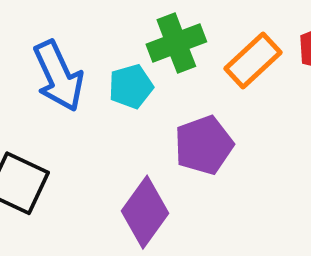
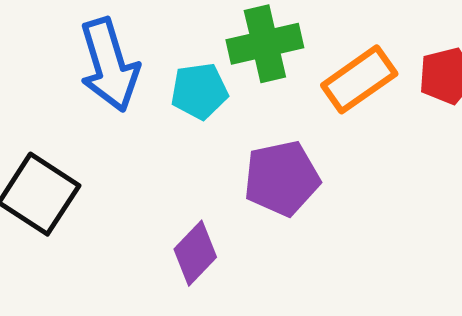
purple diamond: (145, 212) -> (195, 253), size x0.7

